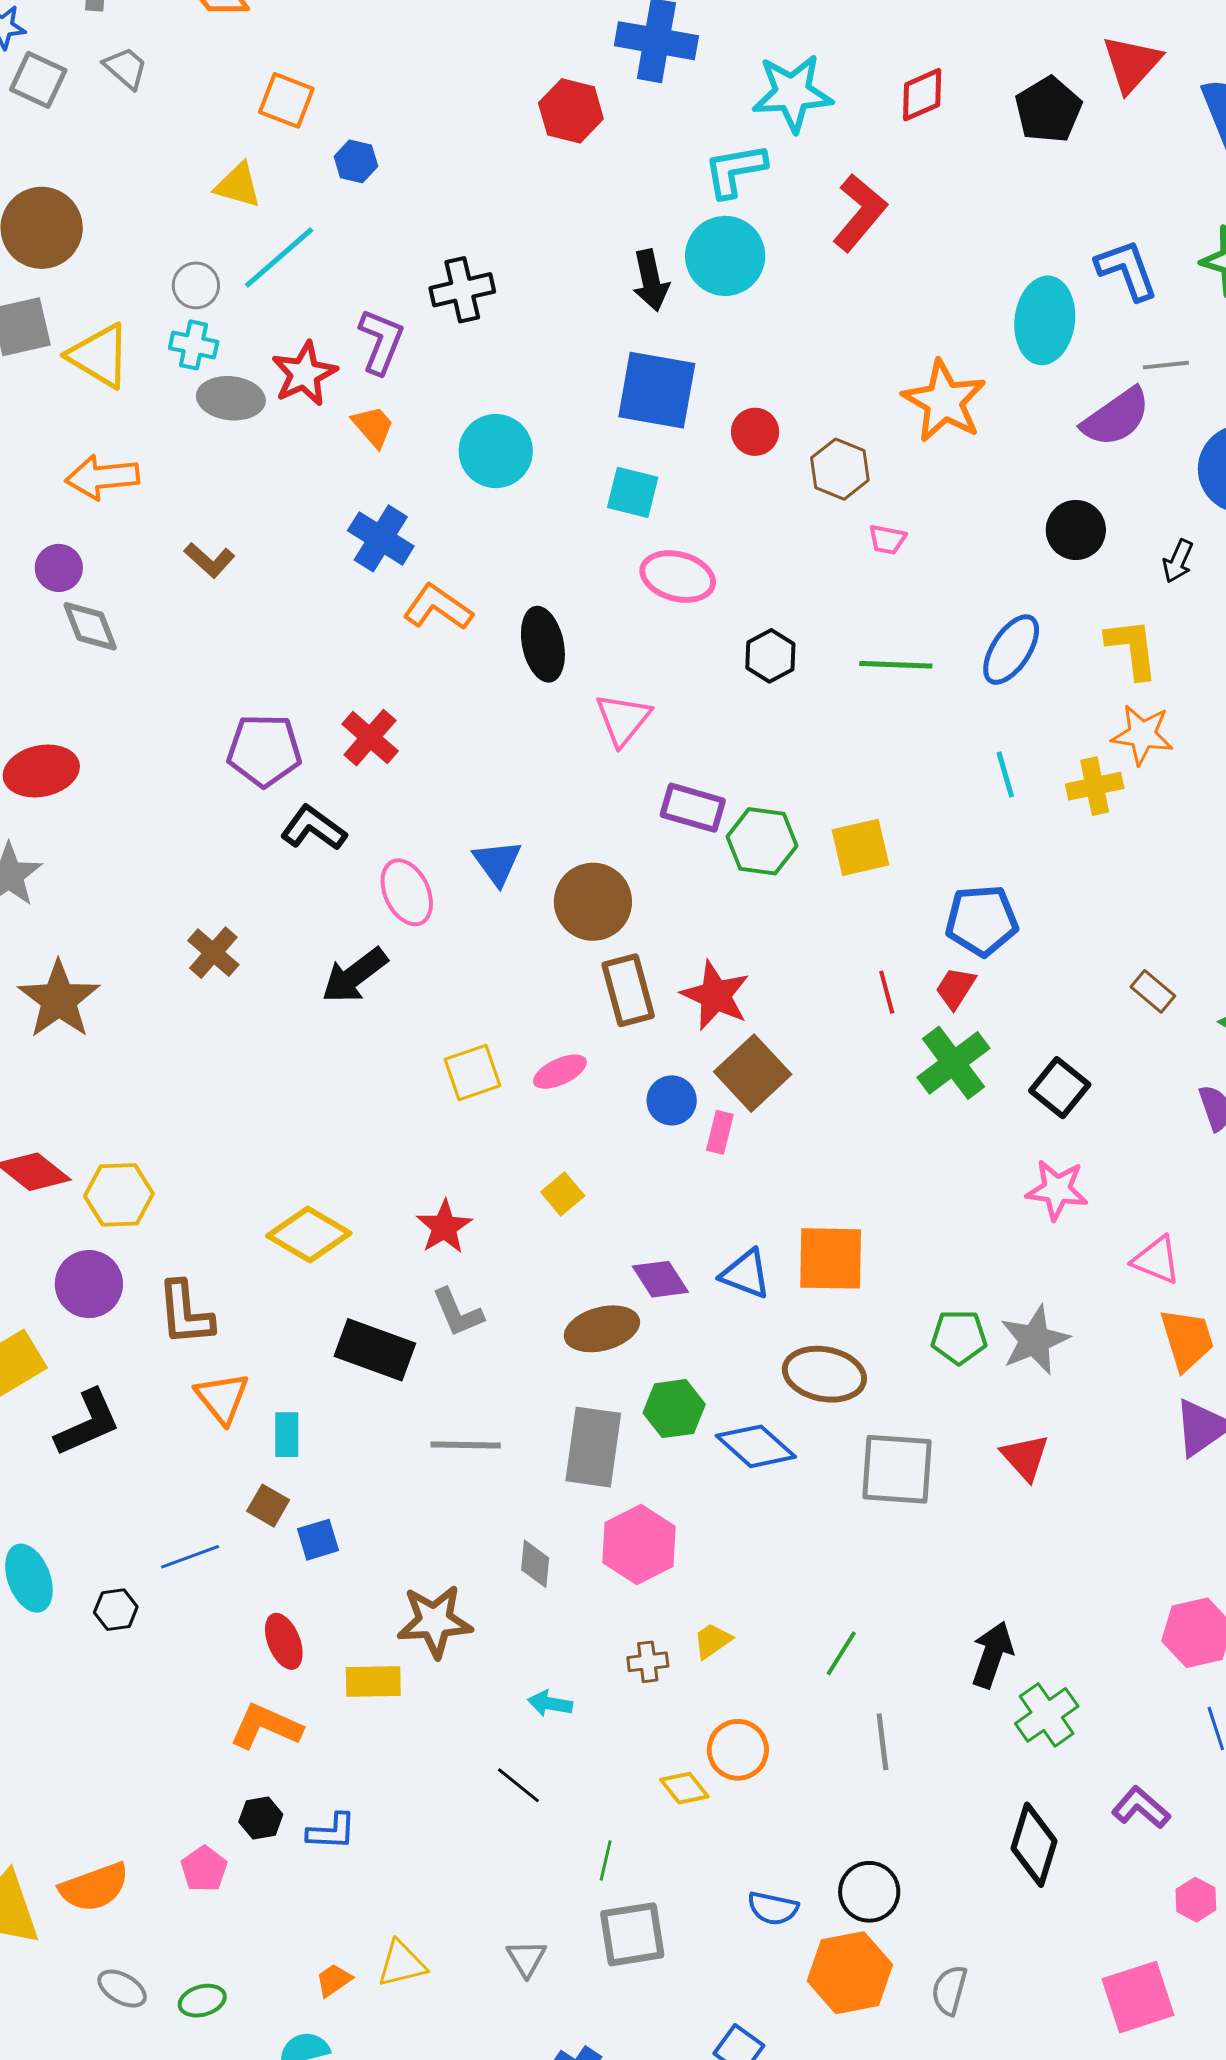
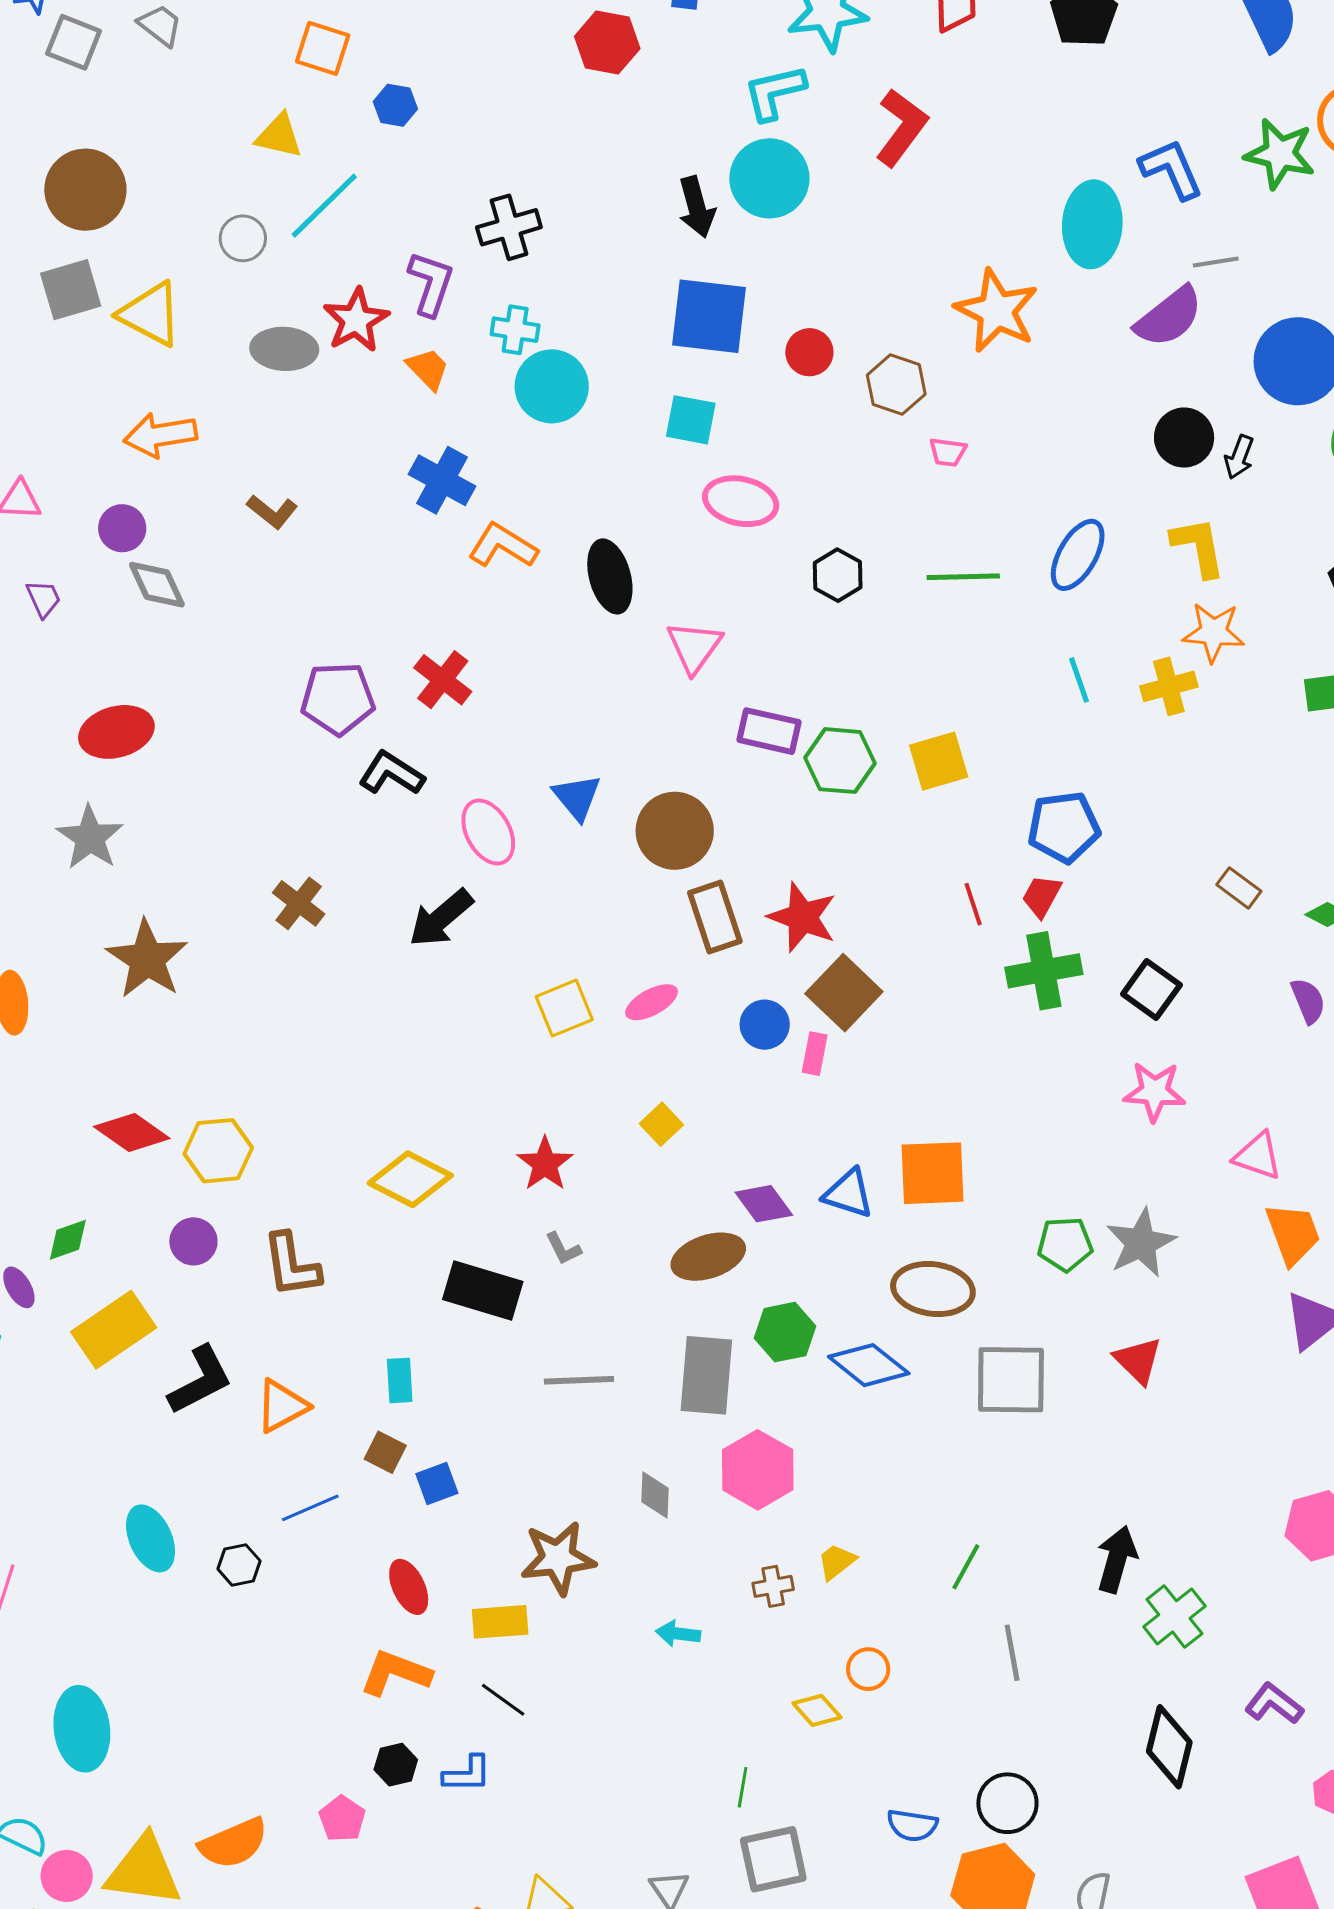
cyan cross: (194, 345) -> (515, 330), moved
black circle: (1076, 530) -> (1184, 438), moved
green cross: (953, 1063) -> (1044, 971), turned 30
purple circle: (89, 1284) -> (193, 1241), size x0.7
gray L-shape: (458, 1313) -> (563, 1249), size x0.7
orange triangle: (222, 1398) -> (282, 1406), moved, turned 44
orange circle: (738, 1750) -> (868, 1669), size x0.7
black line: (518, 1785) -> (503, 1700), moved

